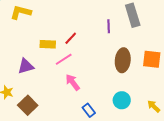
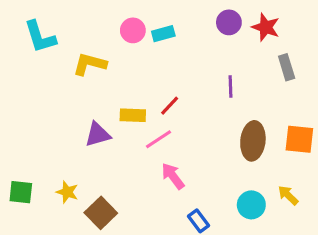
gray rectangle: (133, 15) -> (287, 67), moved, size x0.7
purple triangle: (26, 66) -> (98, 134), moved
yellow arrow: (154, 106) -> (288, 195), moved

